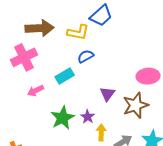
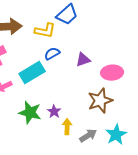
cyan rectangle: (65, 76) -> (32, 73), size x1.4
purple triangle: (107, 94) -> (83, 60), moved, turned 35
green star: (63, 118) -> (30, 113), turned -30

